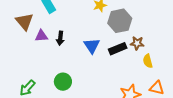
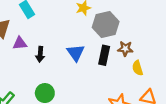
black arrow: (60, 38) -> (40, 54), moved
black rectangle: (118, 49) -> (104, 55), turned -54

